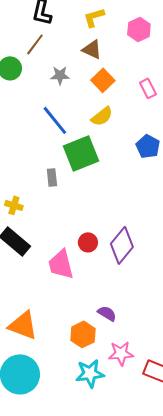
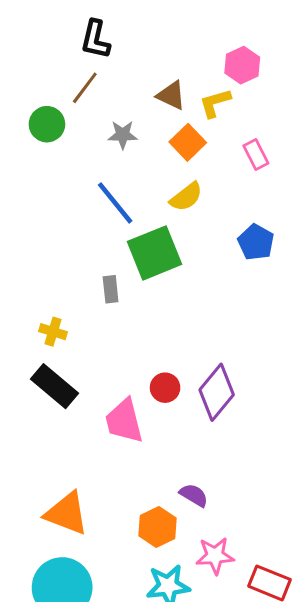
yellow L-shape: (94, 17) -> (215, 103), moved

